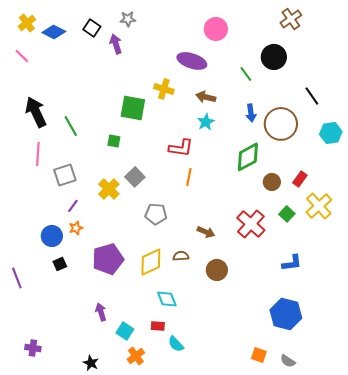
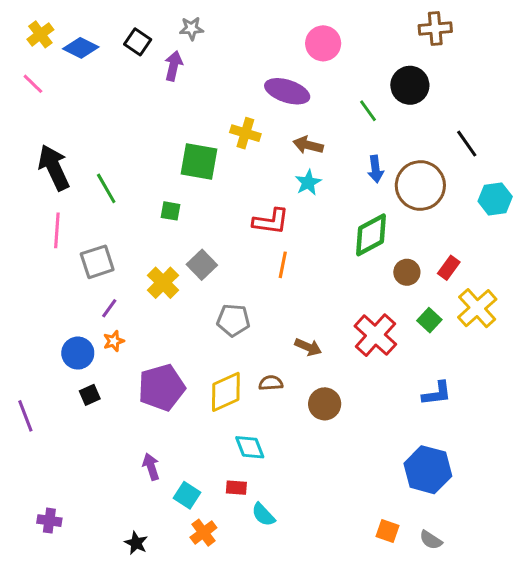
brown cross: (291, 19) -> (435, 28), turned 30
purple arrow: (116, 44) -> (174, 66), turned 30

